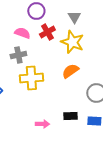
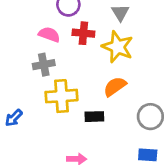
red cross: (47, 32) -> (83, 33), turned 35
black rectangle: (70, 116) -> (94, 117), moved

